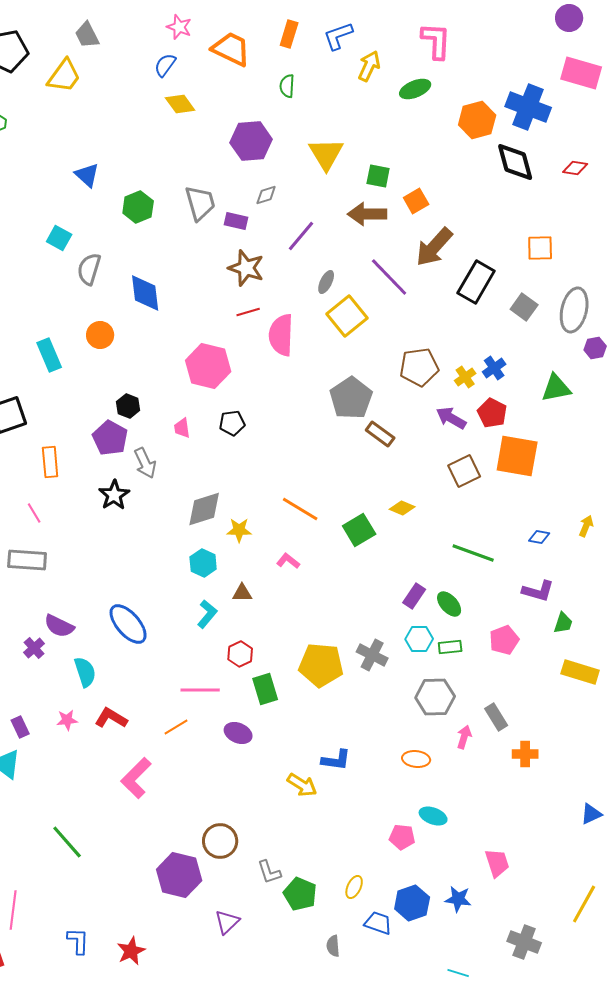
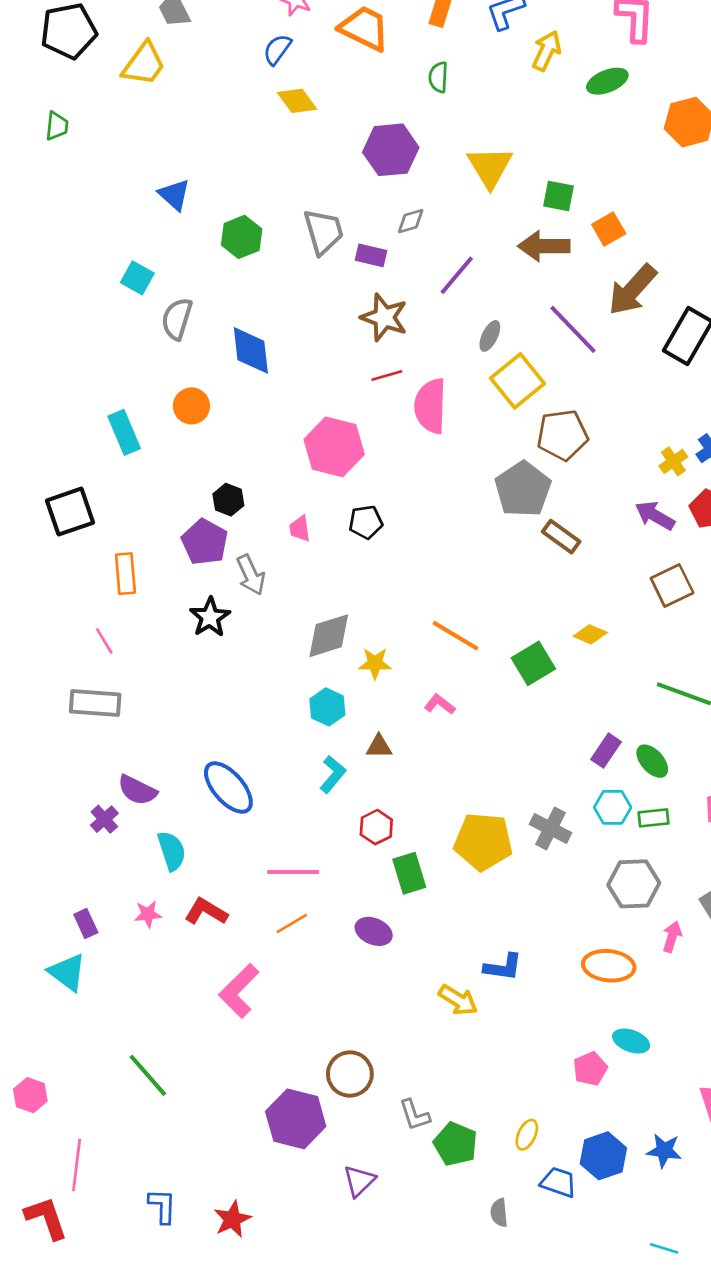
brown pentagon: (419, 367) -> (562, 435), moved
pink line: (200, 690) -> (293, 872), moved
orange ellipse: (416, 759) -> (609, 966), size x1.4
pink pentagon: (402, 837) -> (590, 1069), turned -30

